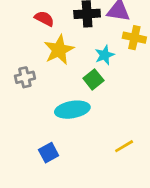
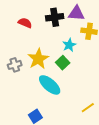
yellow star: (59, 50) -> (38, 59), moved
cyan ellipse: (72, 110) -> (50, 85), turned 55

